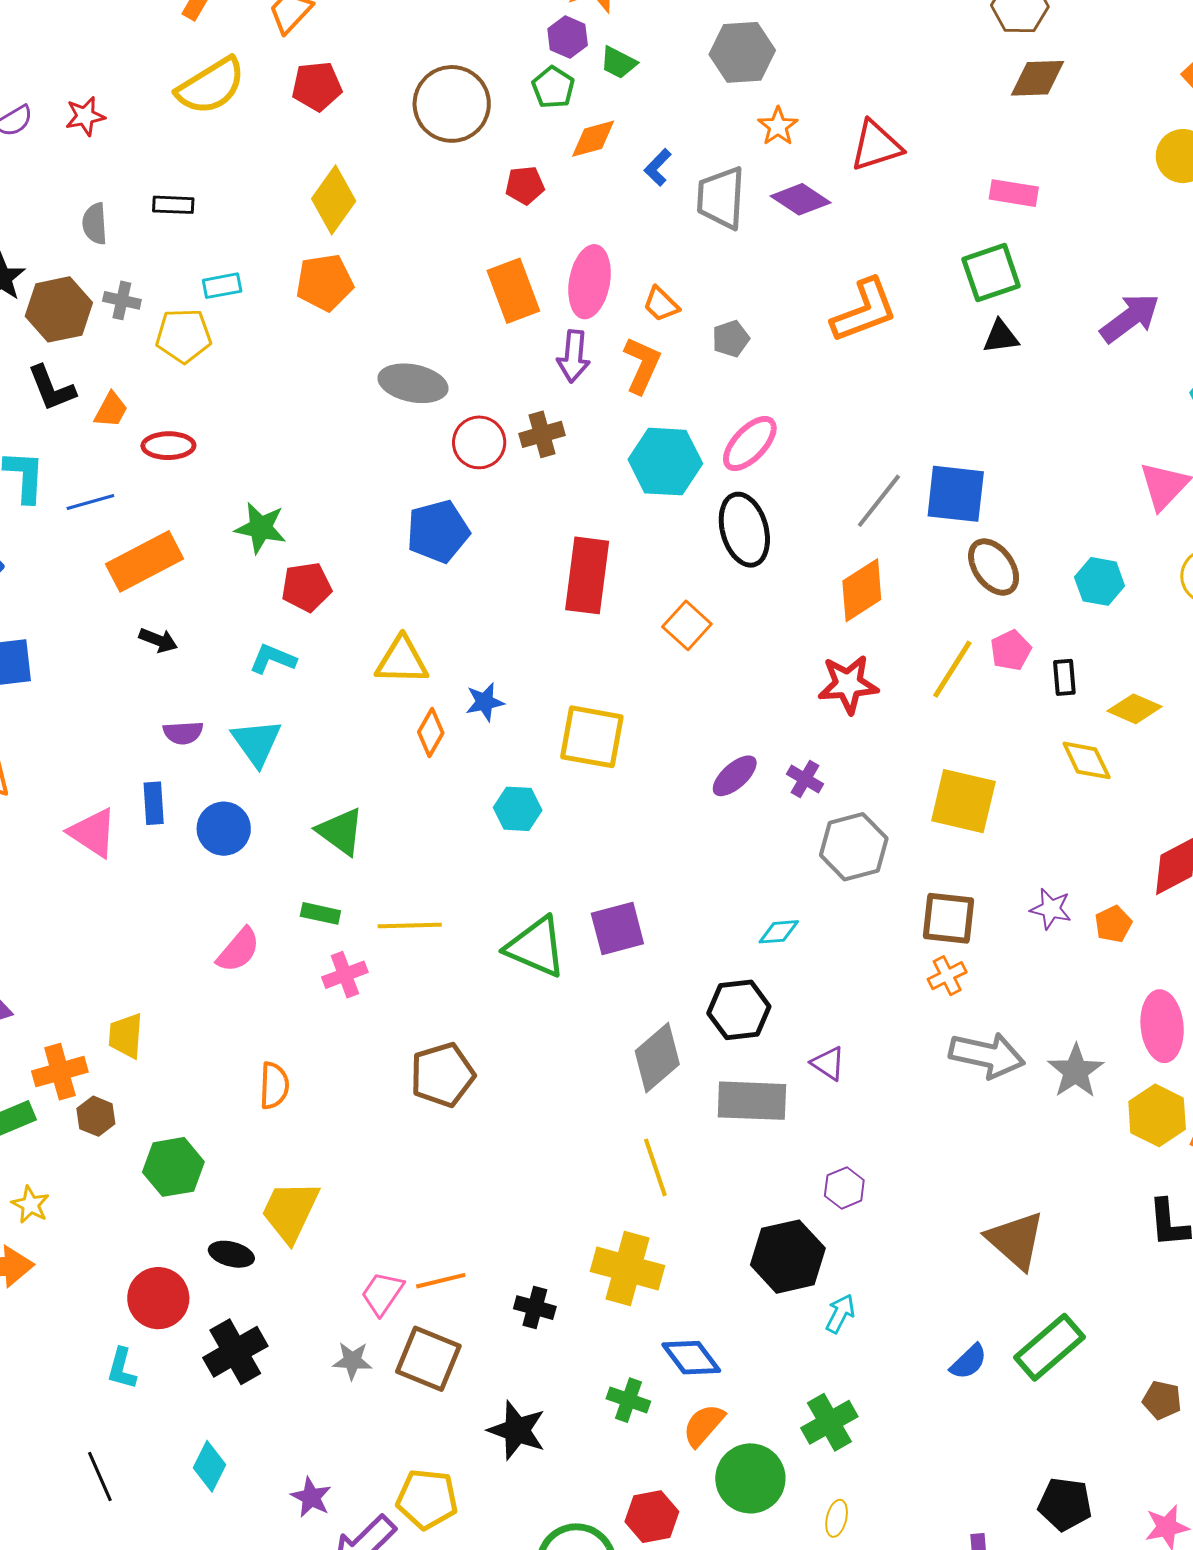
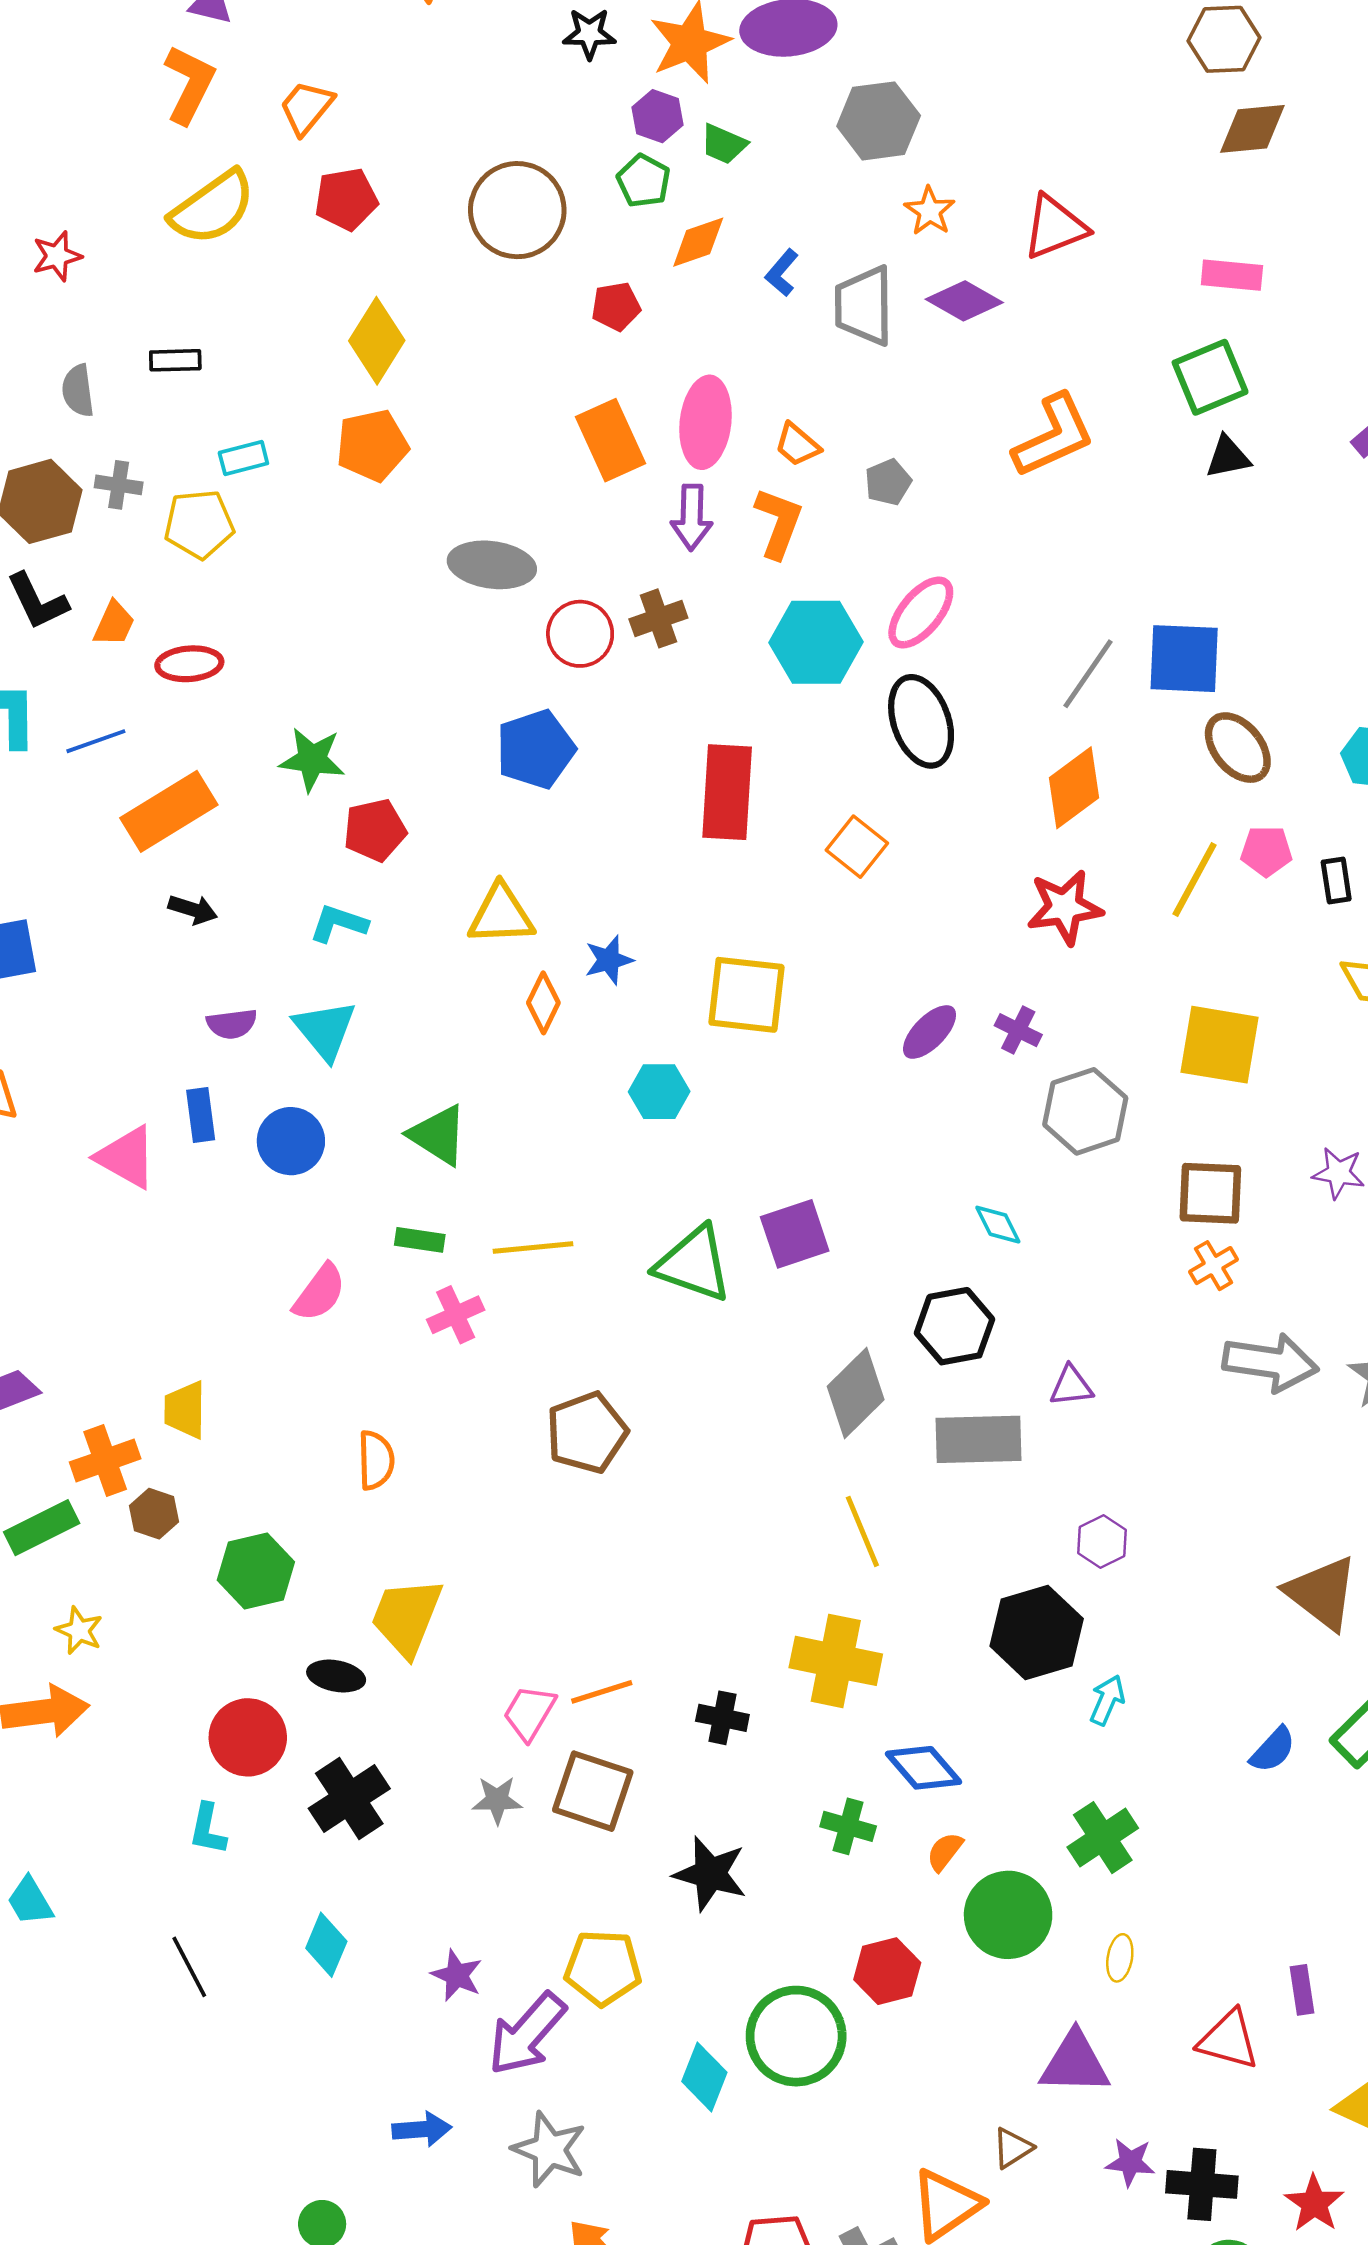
pink pentagon: (1011, 650) -> (1266, 851), turned 30
cyan diamond: (779, 932) -> (998, 1225), turned 72
purple triangle: (828, 1063) -> (1071, 1386), turned -36
orange semicircle: (704, 1425) -> (945, 1852), size x0.7

